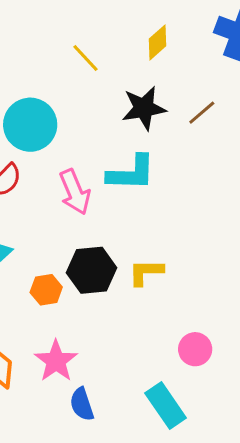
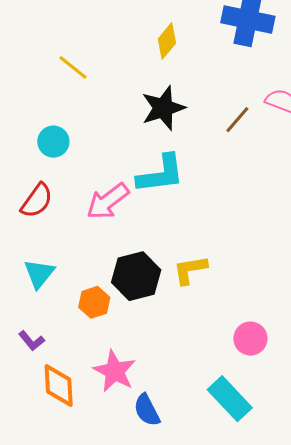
yellow line: (85, 58) -> (73, 67), moved
brown line: (202, 113) -> (237, 120), moved
cyan circle: (30, 125) -> (53, 142), size x0.6
pink arrow: (75, 192) -> (108, 201), turned 84

